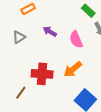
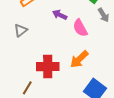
purple arrow: (50, 31) -> (60, 15), moved

